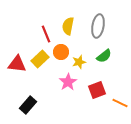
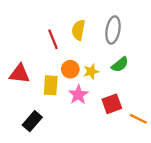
orange circle: (61, 52) -> (70, 69), moved
yellow rectangle: (40, 59) -> (51, 85), moved, turned -42

